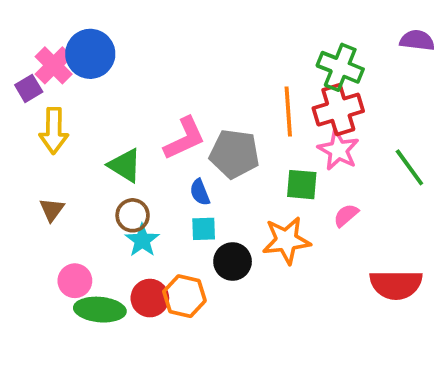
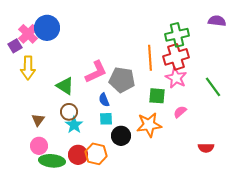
green cross: (340, 67) -> (177, 35), turned -35
brown triangle: (52, 210) -> (38, 120), moved
red semicircle: (396, 285) -> (206, 148), size x0.6

